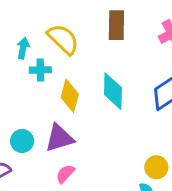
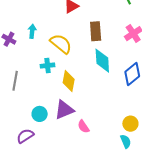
cyan arrow: (23, 48) -> (32, 31), moved
cyan diamond: (113, 91) -> (102, 61), moved
pink semicircle: (65, 174) -> (83, 127), moved, turned -72

